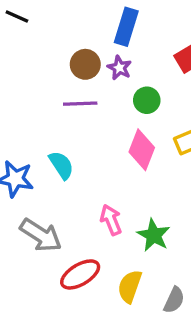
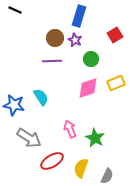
pink diamond: (142, 150) -> (88, 88), turned 50

